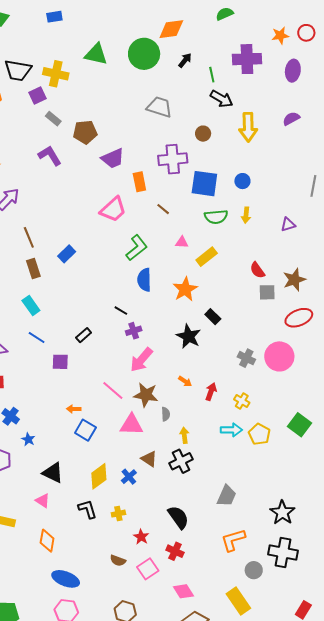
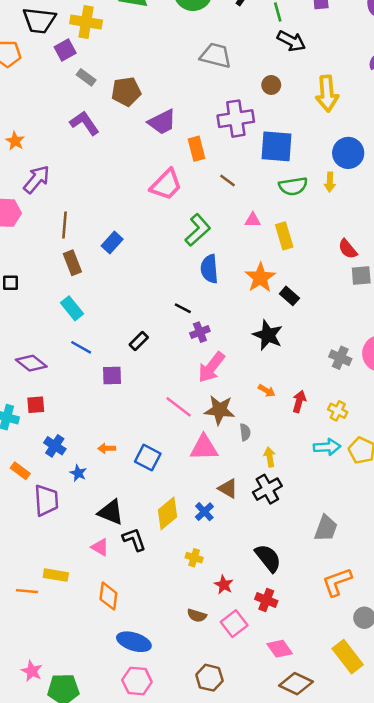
yellow arrow: (248, 127) -> (327, 94), moved
blue circle: (242, 181) -> (348, 153), moved, size x1.6
brown line: (29, 237) -> (64, 225), turned 30
yellow rectangle: (207, 257) -> (284, 236), turned -65
black rectangle: (213, 317) -> (289, 296), moved
orange arrow: (74, 409) -> (107, 448), moved
black L-shape: (87, 509) -> (134, 539), moved
yellow cross: (118, 514) -> (194, 558), turned 32

